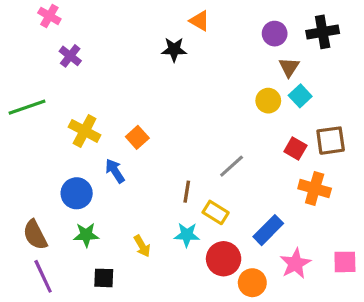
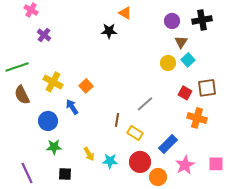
brown semicircle: (35, 235) -> (22, 95), moved
cyan star: (187, 235) -> (110, 161), moved

